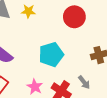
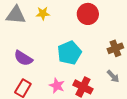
gray arrow: (84, 82) -> (113, 76), moved

